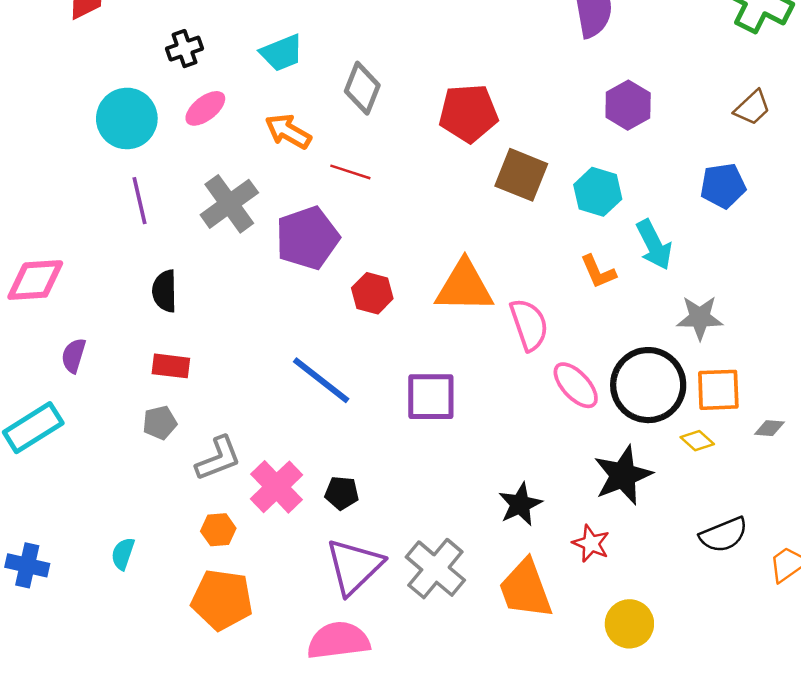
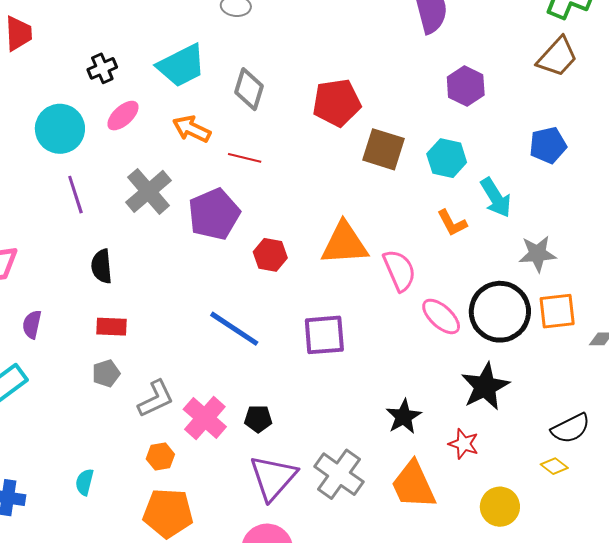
cyan trapezoid: (282, 53) -> (181, 66), size x1.4
brown trapezoid: (752, 108) -> (557, 57), moved, size x1.4
yellow diamond: (697, 441) -> (554, 466), moved

